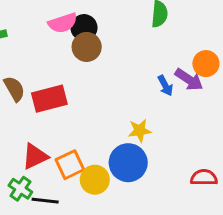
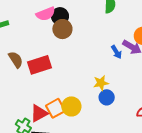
red triangle: (35, 156) -> (39, 113), moved
blue circle: (128, 163) -> (107, 97), moved, size x0.6
yellow circle: (95, 180) -> (71, 106), moved

